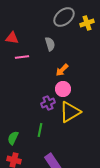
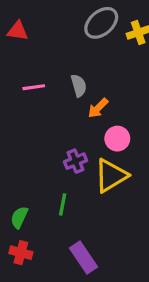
red triangle: (12, 38) -> (18, 31), moved
gray semicircle: (50, 44) -> (79, 86), moved
pink circle: (63, 89) -> (117, 139), moved

